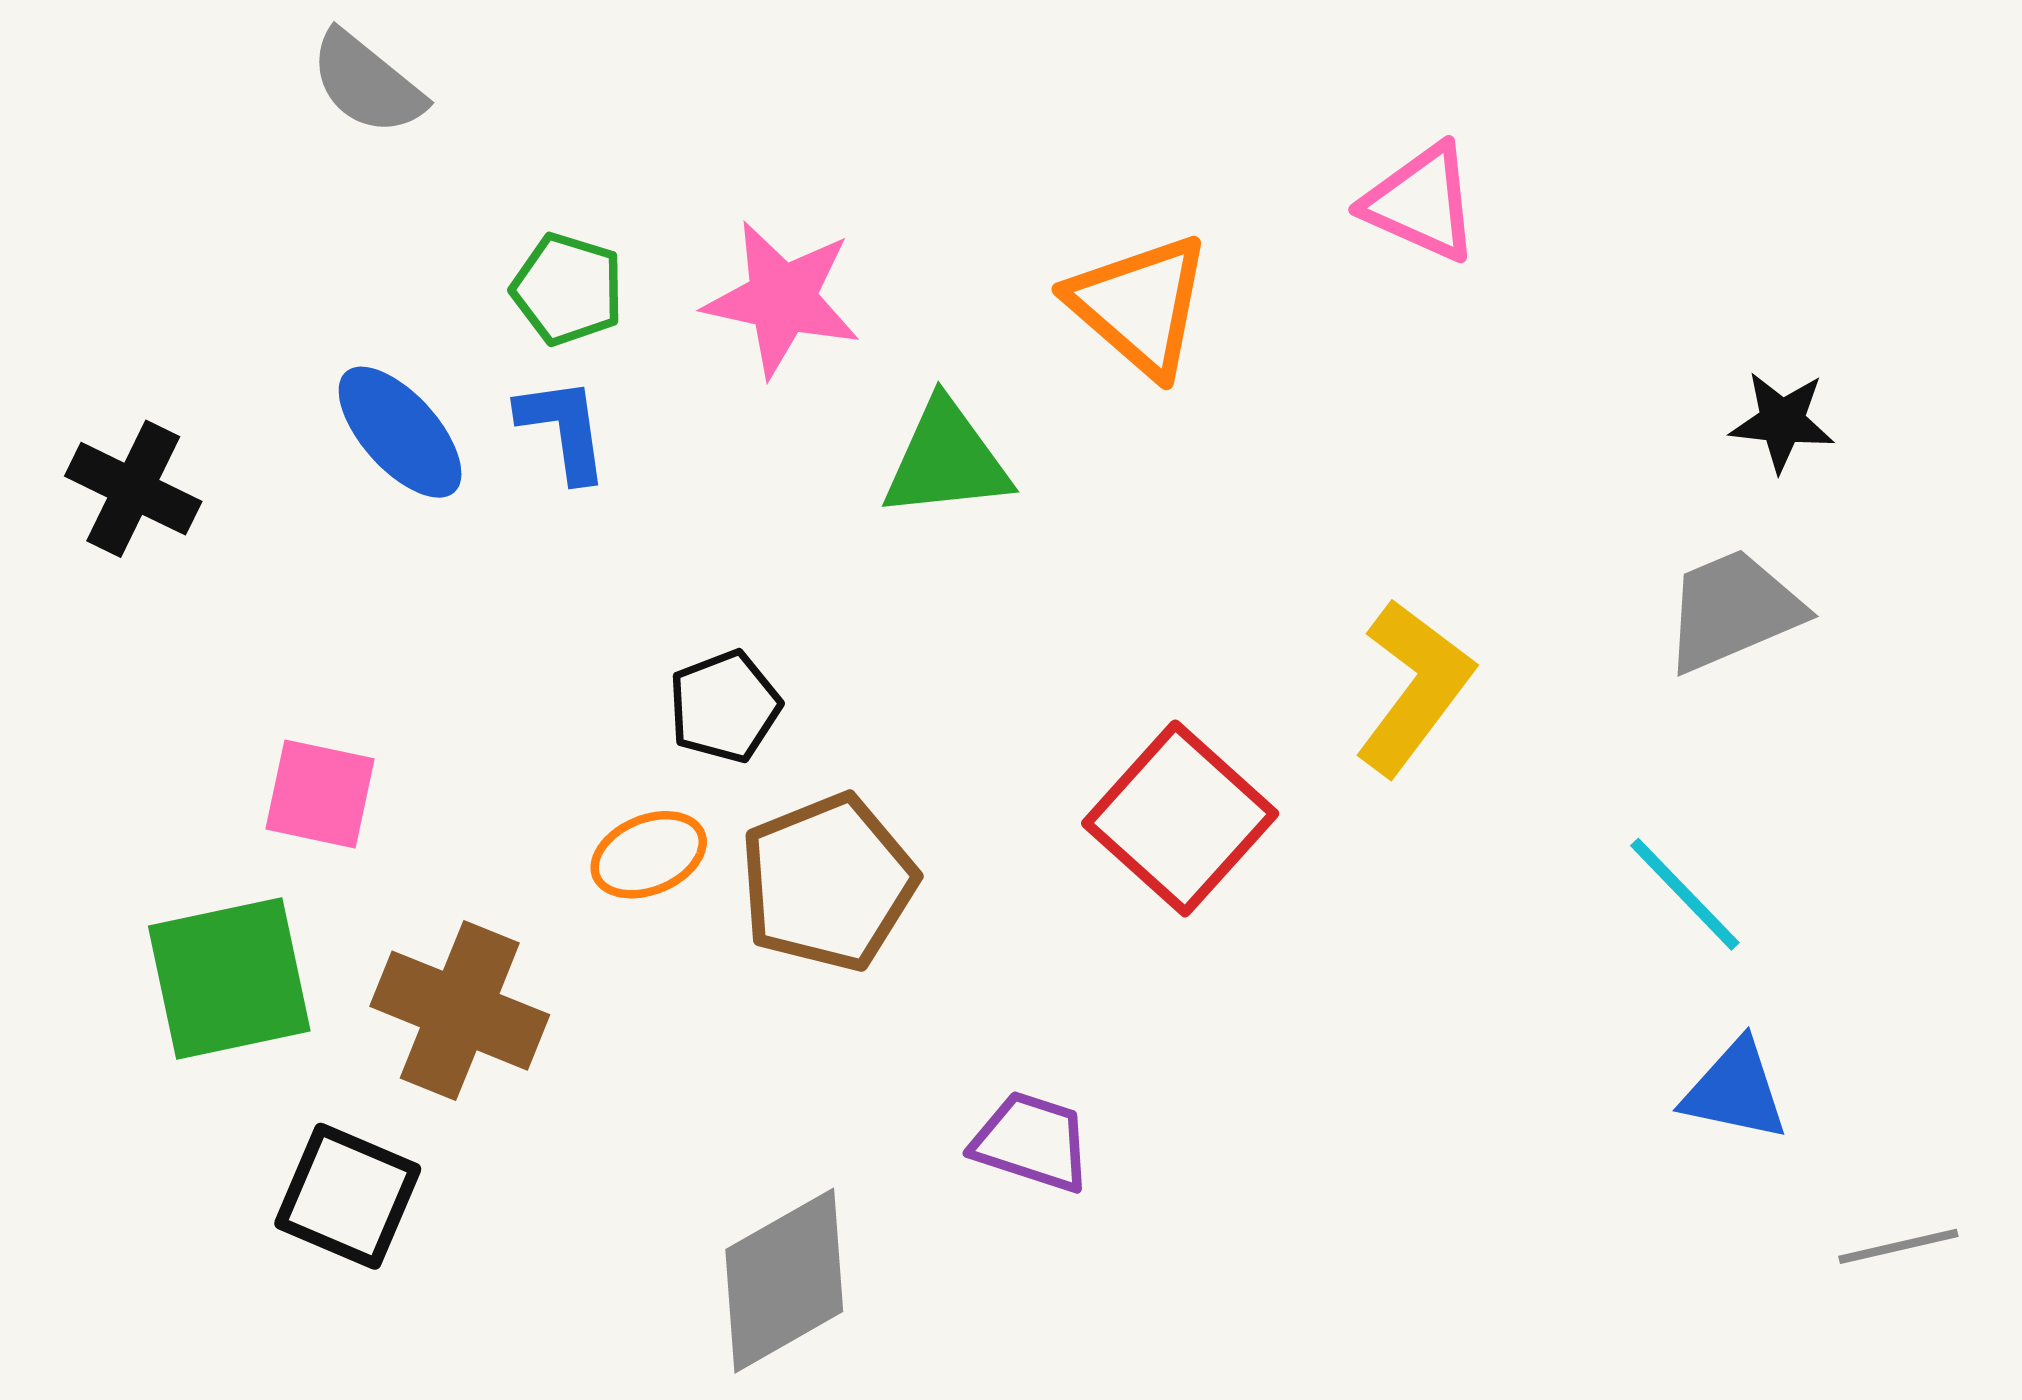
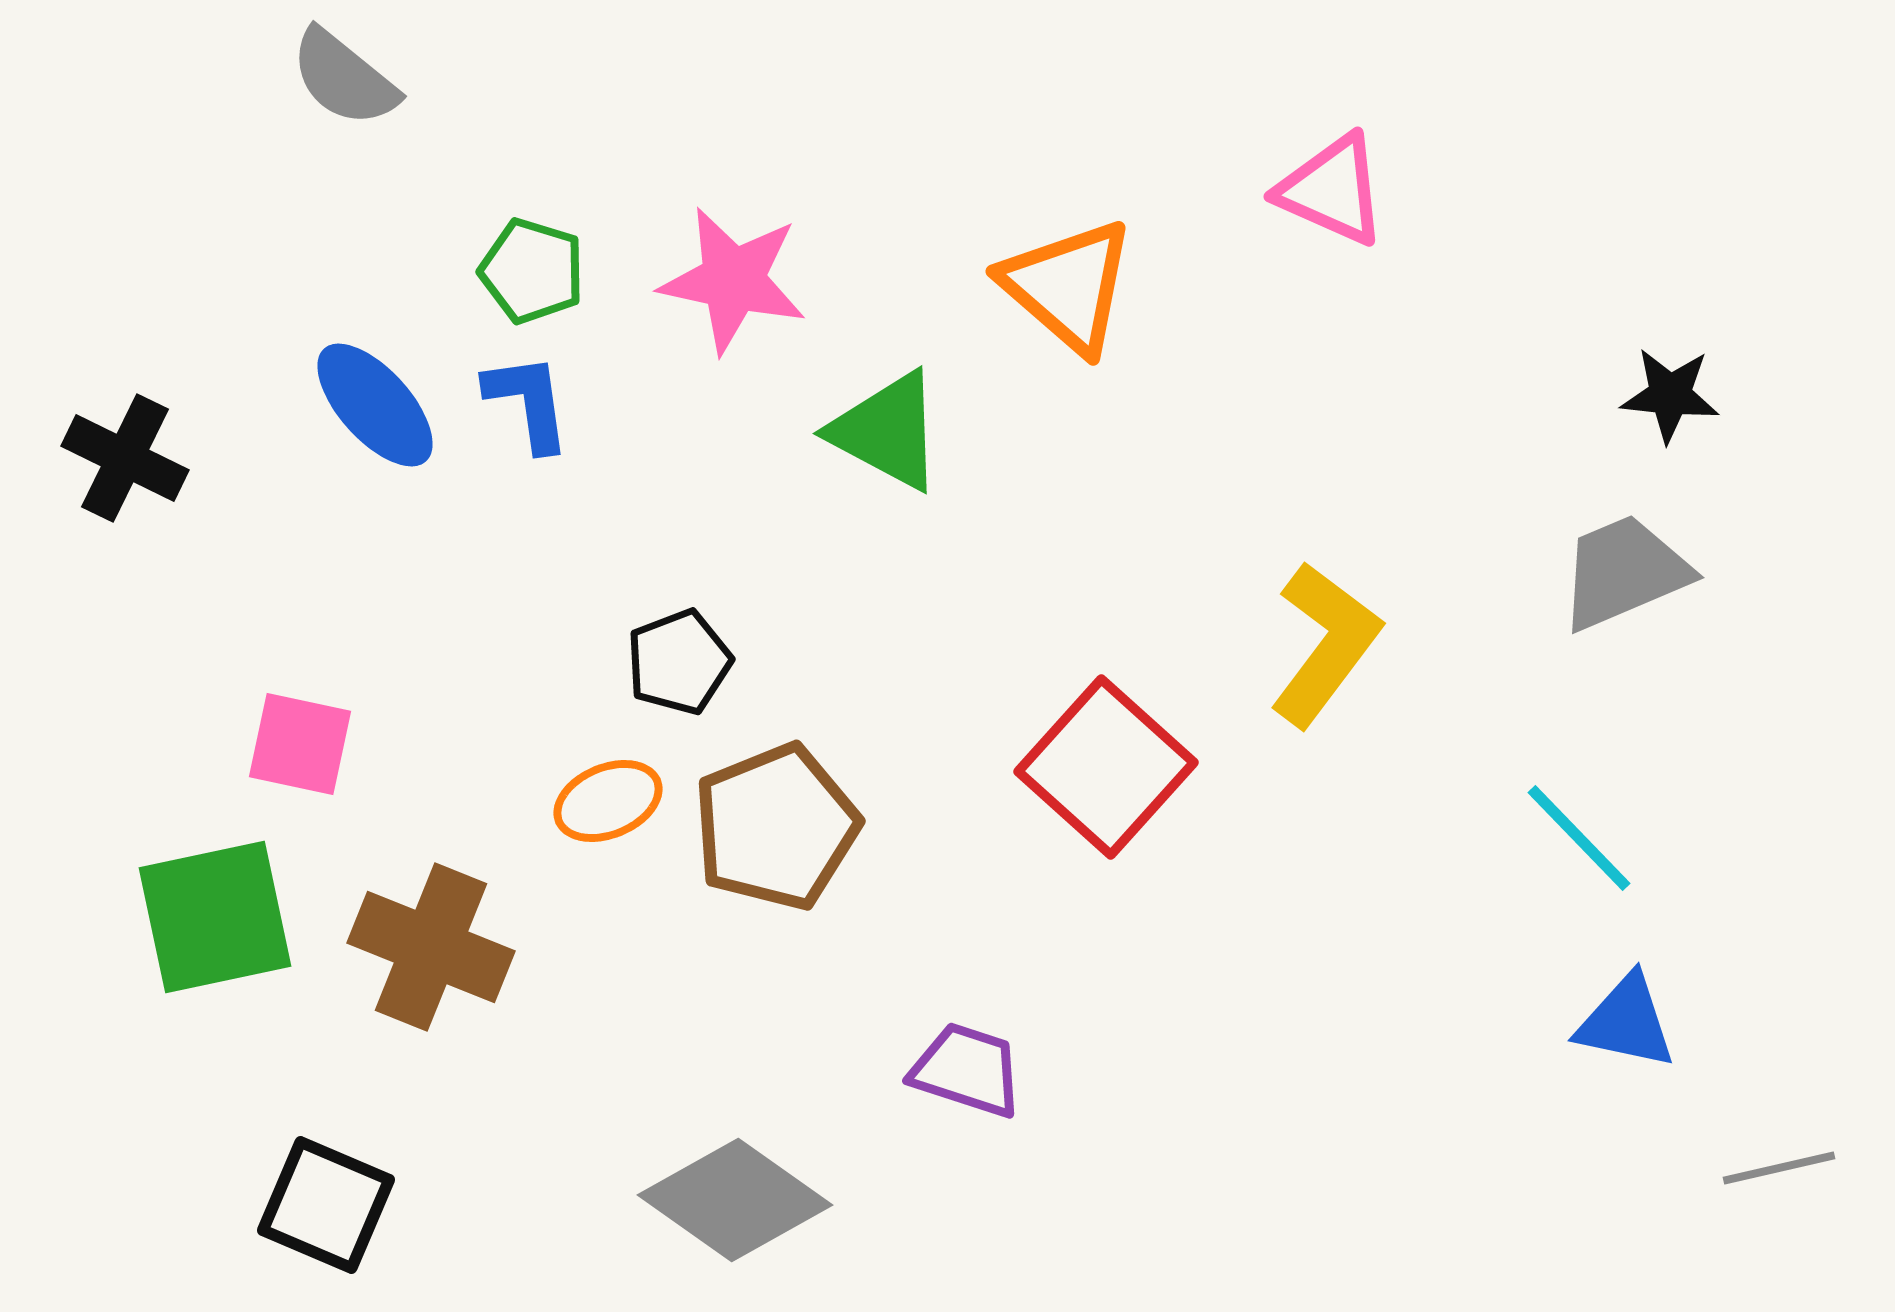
green triangle: (946, 460) -> (887, 431), turned 34
black square: (348, 1196) -> (326, 1205), moved
gray diamond: (784, 1281) -> (735, 1200), turned 65

